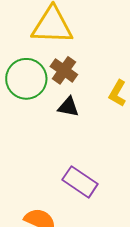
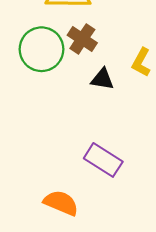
black triangle: (68, 107) -> (102, 79), moved

